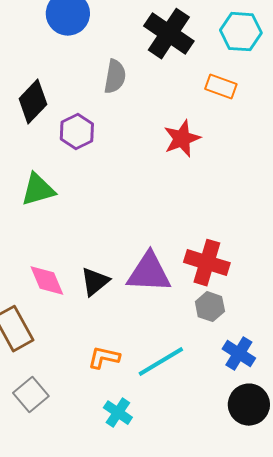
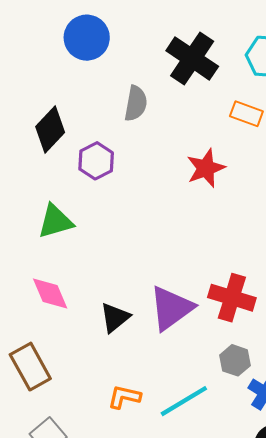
purple triangle: (149, 273) -> (171, 308), turned -39
pink diamond: (47, 281) -> (50, 293), moved
gray hexagon: (210, 307) -> (235, 360), moved

